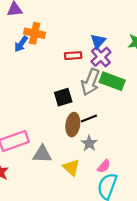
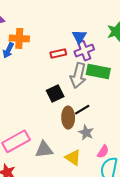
purple cross: (101, 57) -> (84, 51), turned 30

